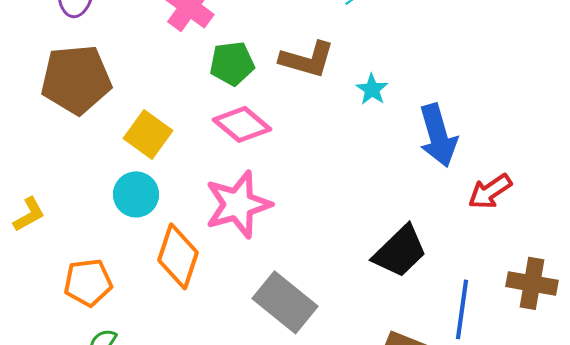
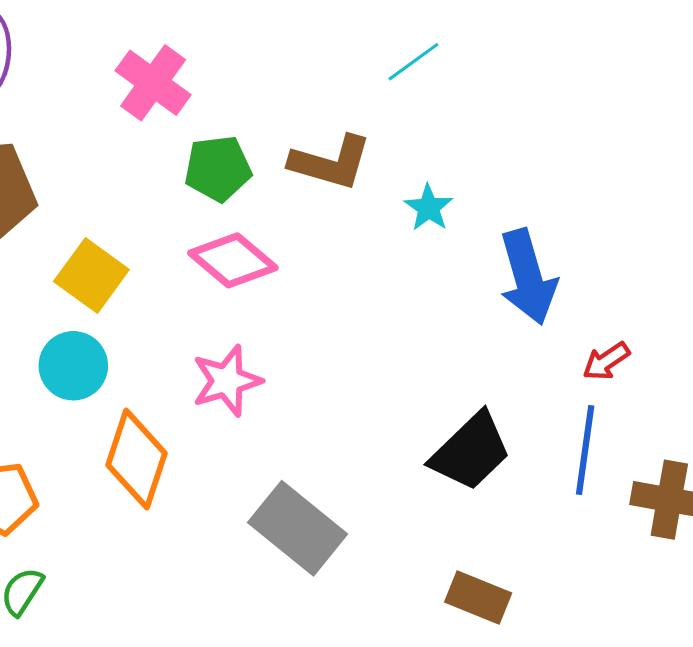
red arrow: (490, 191) -> (606, 361), size x0.7
pink star: (238, 204) -> (227, 381), size x0.7
blue line: (462, 309) -> (585, 450), moved

